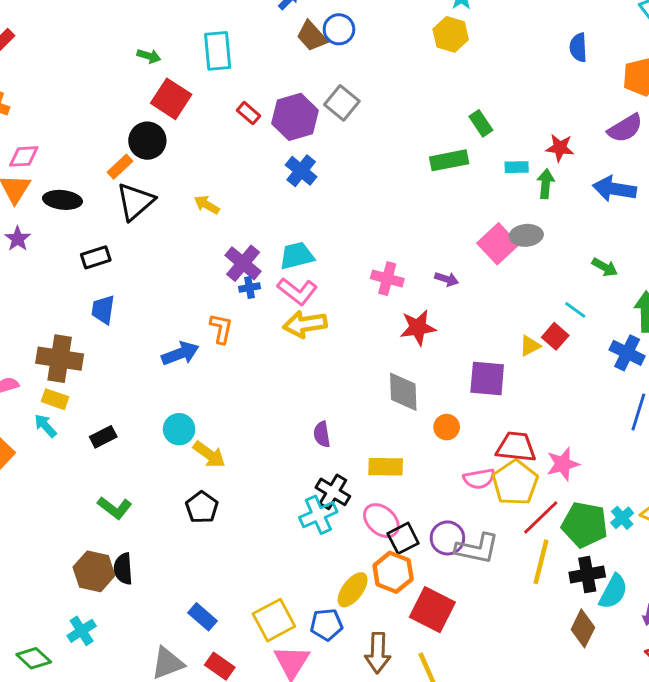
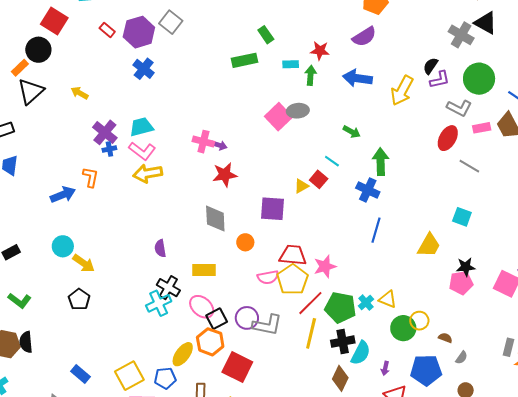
purple arrow: (447, 279) -> (219, 145), moved

